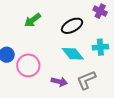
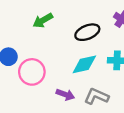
cyan diamond: (73, 54) -> (84, 64), turned -70
gray L-shape: (86, 80) -> (96, 96), turned 40

